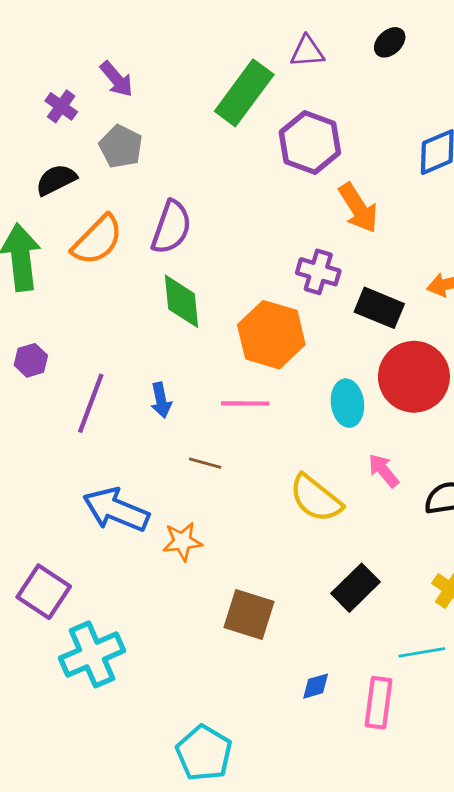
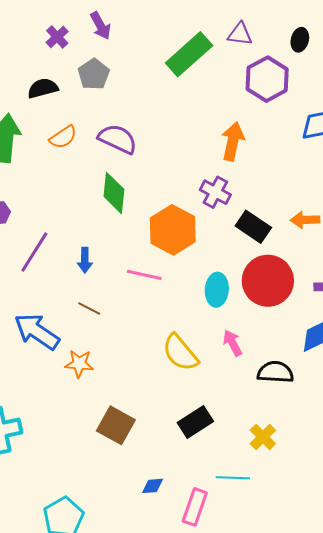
black ellipse: (390, 42) -> (300, 40), turned -45
purple hexagon: (310, 142) -> (267, 79), moved
orange arrow: (358, 208) -> (233, 141), moved, turned -147
purple semicircle: (171, 227) -> (118, 139), turned -96
orange semicircle: (97, 240) -> (63, 137), size x0.7
brown line: (205, 463) -> (89, 309), moved

